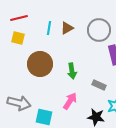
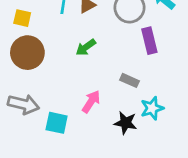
brown circle: (40, 64) -> (27, 53), moved
green arrow: (72, 71) -> (86, 47), moved, turned 63

